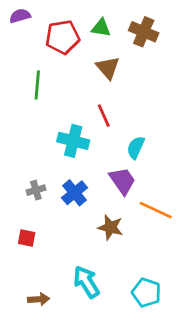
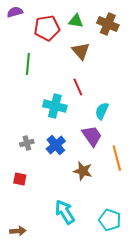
orange line: (156, 210) -> (117, 158), turned 50
brown arrow: (39, 299) -> (18, 231), moved

